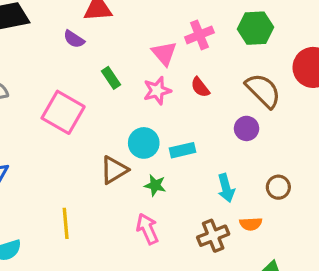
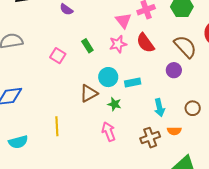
green rectangle: (111, 78) -> (87, 46), moved
red semicircle: (200, 87) -> (145, 43), size x1.5
pink square: (63, 112) -> (58, 56), size x0.6

